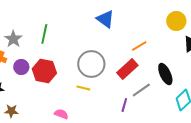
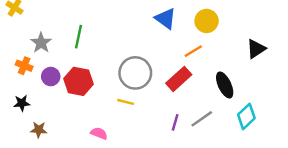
blue triangle: (105, 19) -> (165, 19), moved
yellow circle: (176, 21) -> (207, 21), moved
gray line: (141, 90) -> (202, 119), moved

